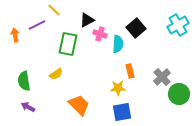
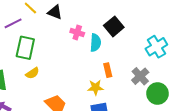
black triangle: (87, 20) -> (55, 12), moved, turned 49
cyan cross: (178, 25) -> (156, 47), moved
green rectangle: (68, 44) -> (25, 48), moved

